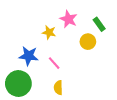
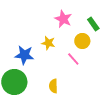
yellow star: (49, 32) -> (48, 43), moved
pink line: (54, 63) -> (73, 59), moved

